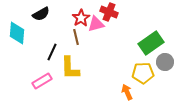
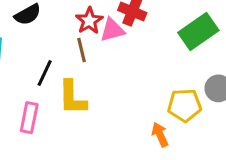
green rectangle: (151, 43) -> (198, 31), moved
pink rectangle: (42, 81) -> (29, 118), turned -48

